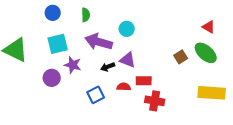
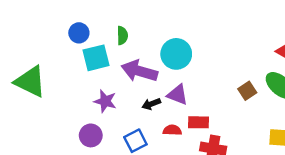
cyan circle: (127, 29) -> (176, 54), size x1.5
cyan square: (58, 44) -> (96, 58), moved
purple circle: (52, 78) -> (91, 135), moved

